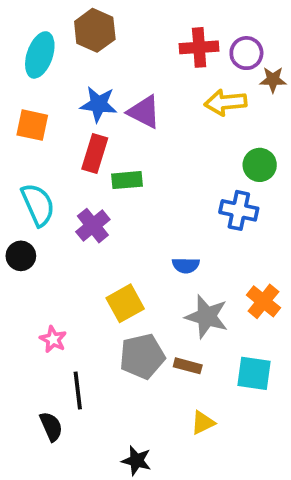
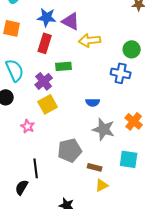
yellow arrow: (226, 102) -> (90, 40), moved
green rectangle: (127, 180) -> (64, 66), moved
yellow square: (125, 303) -> (48, 104), moved
pink star: (53, 339) -> (28, 126), moved
brown rectangle: (188, 366) -> (95, 167), moved
black semicircle: (51, 426) -> (22, 187), turned -126

